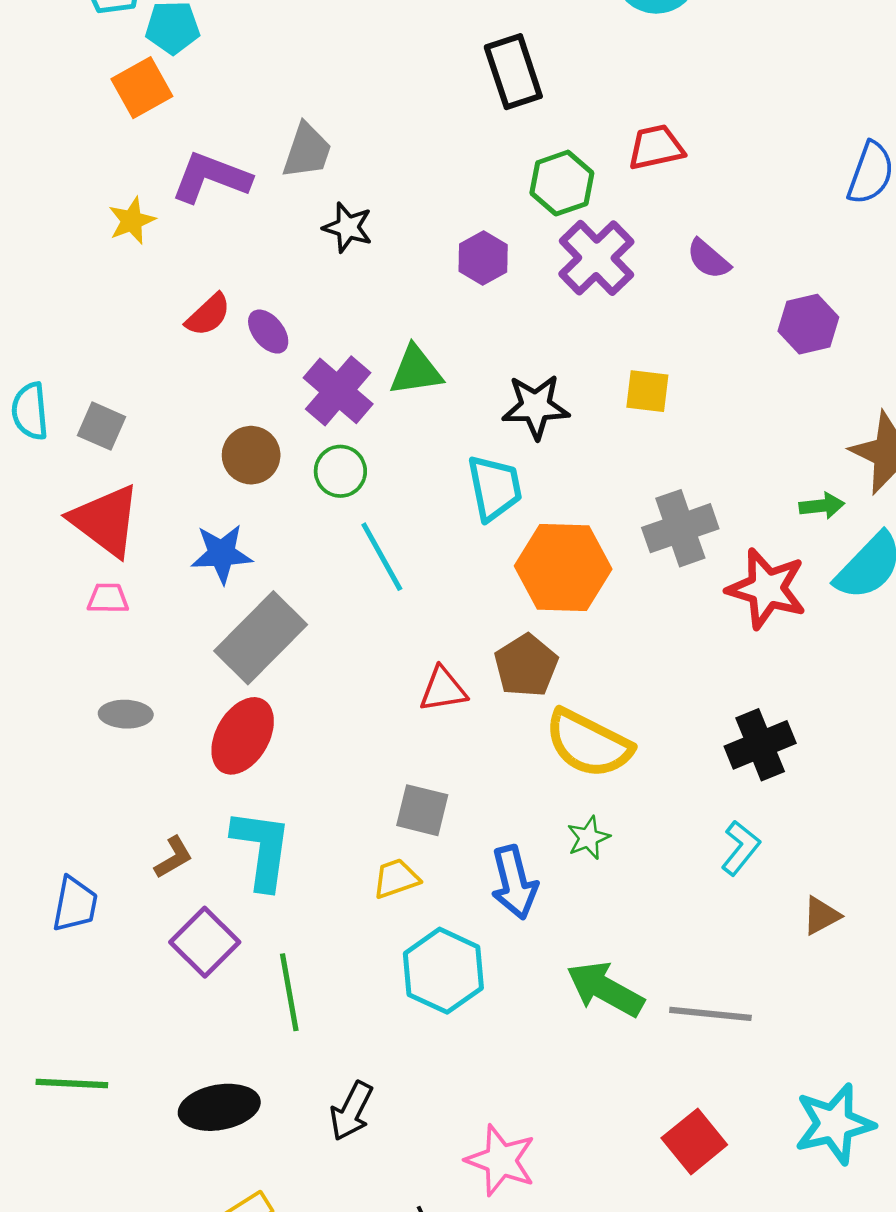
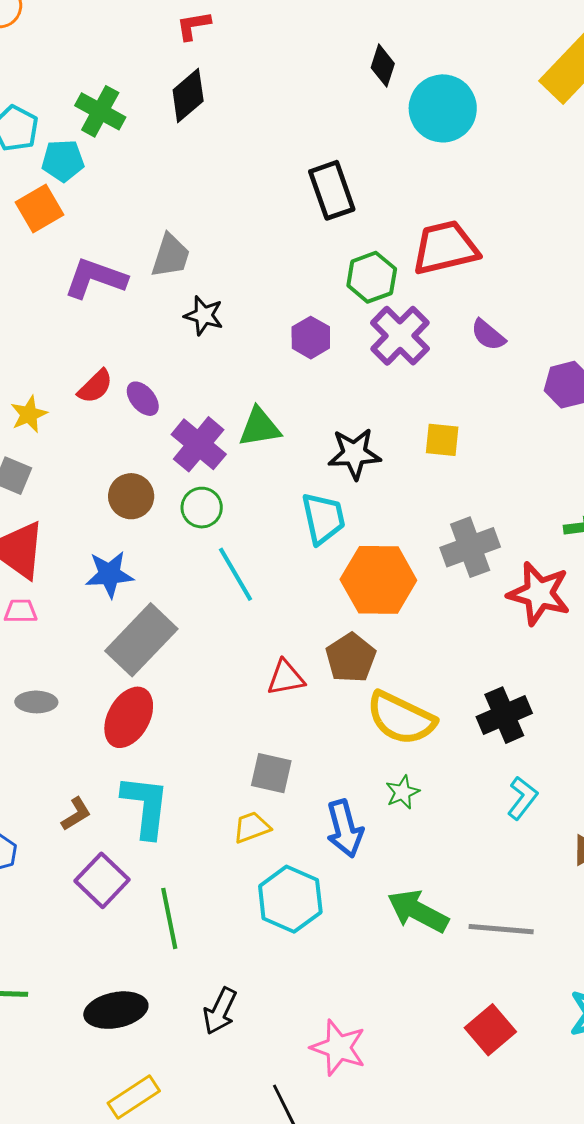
red trapezoid: (656, 147) -> (445, 248), size x1.5
yellow star: (132, 221) -> (29, 414), moved
black cross: (760, 745) -> (504, 715), moved

